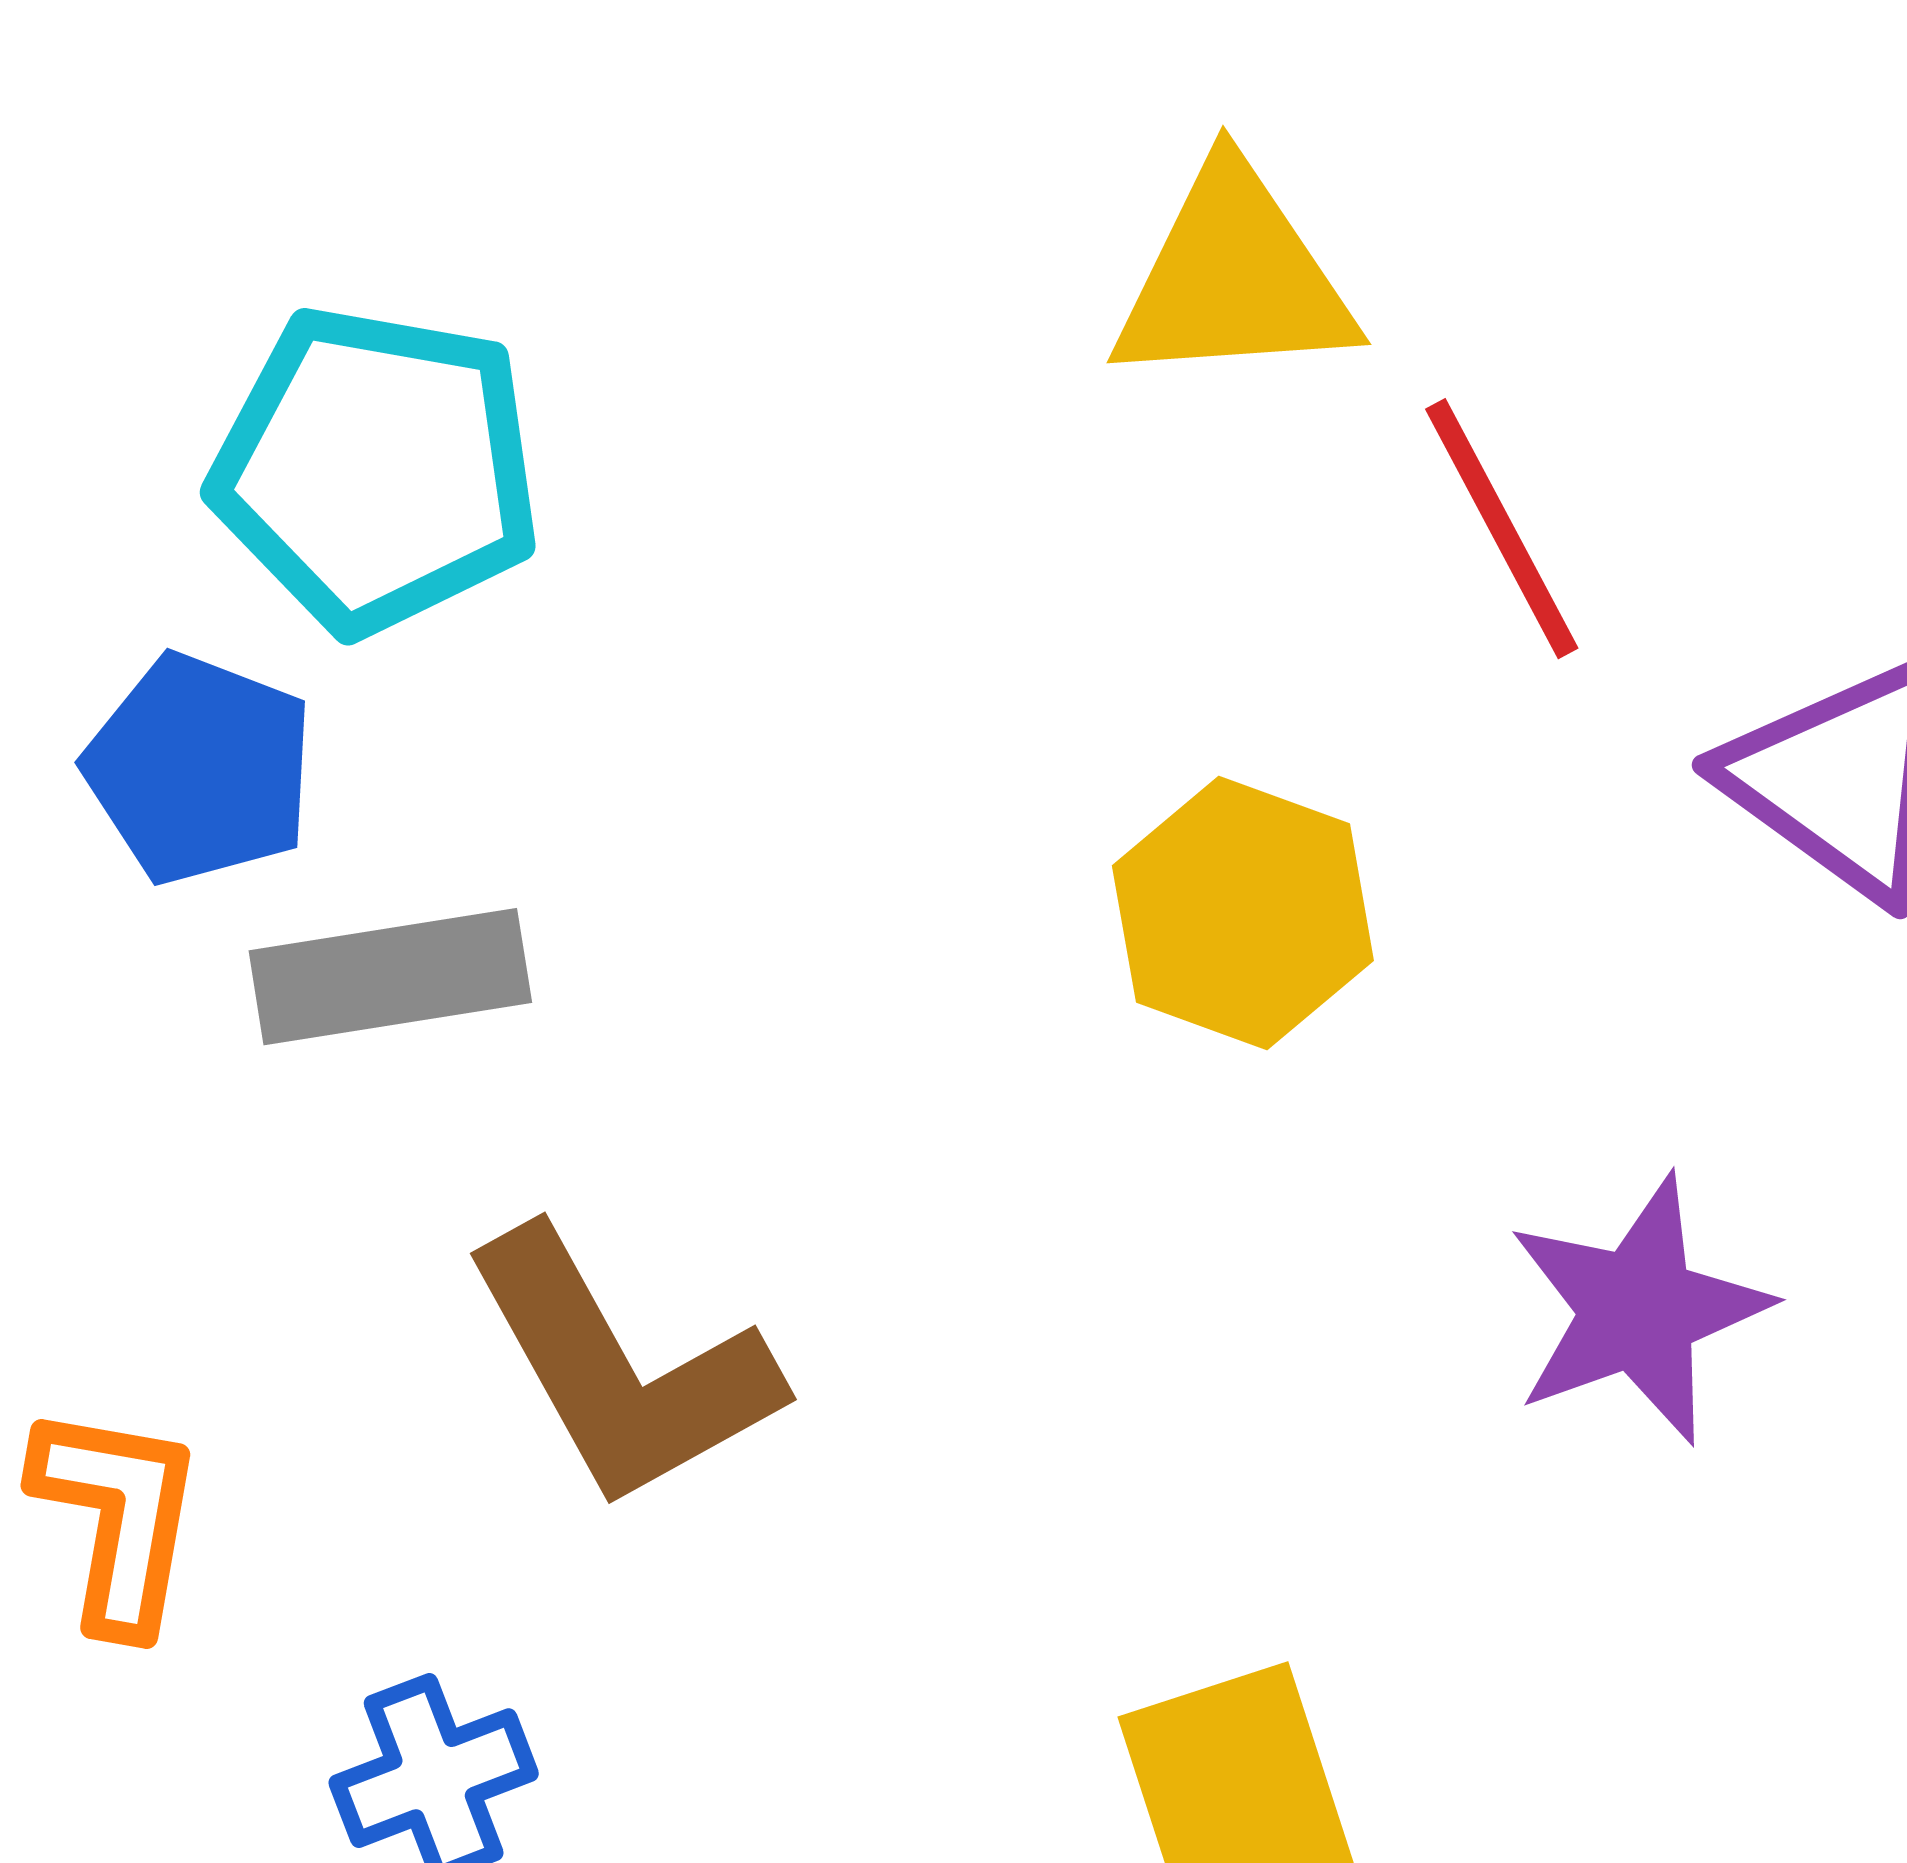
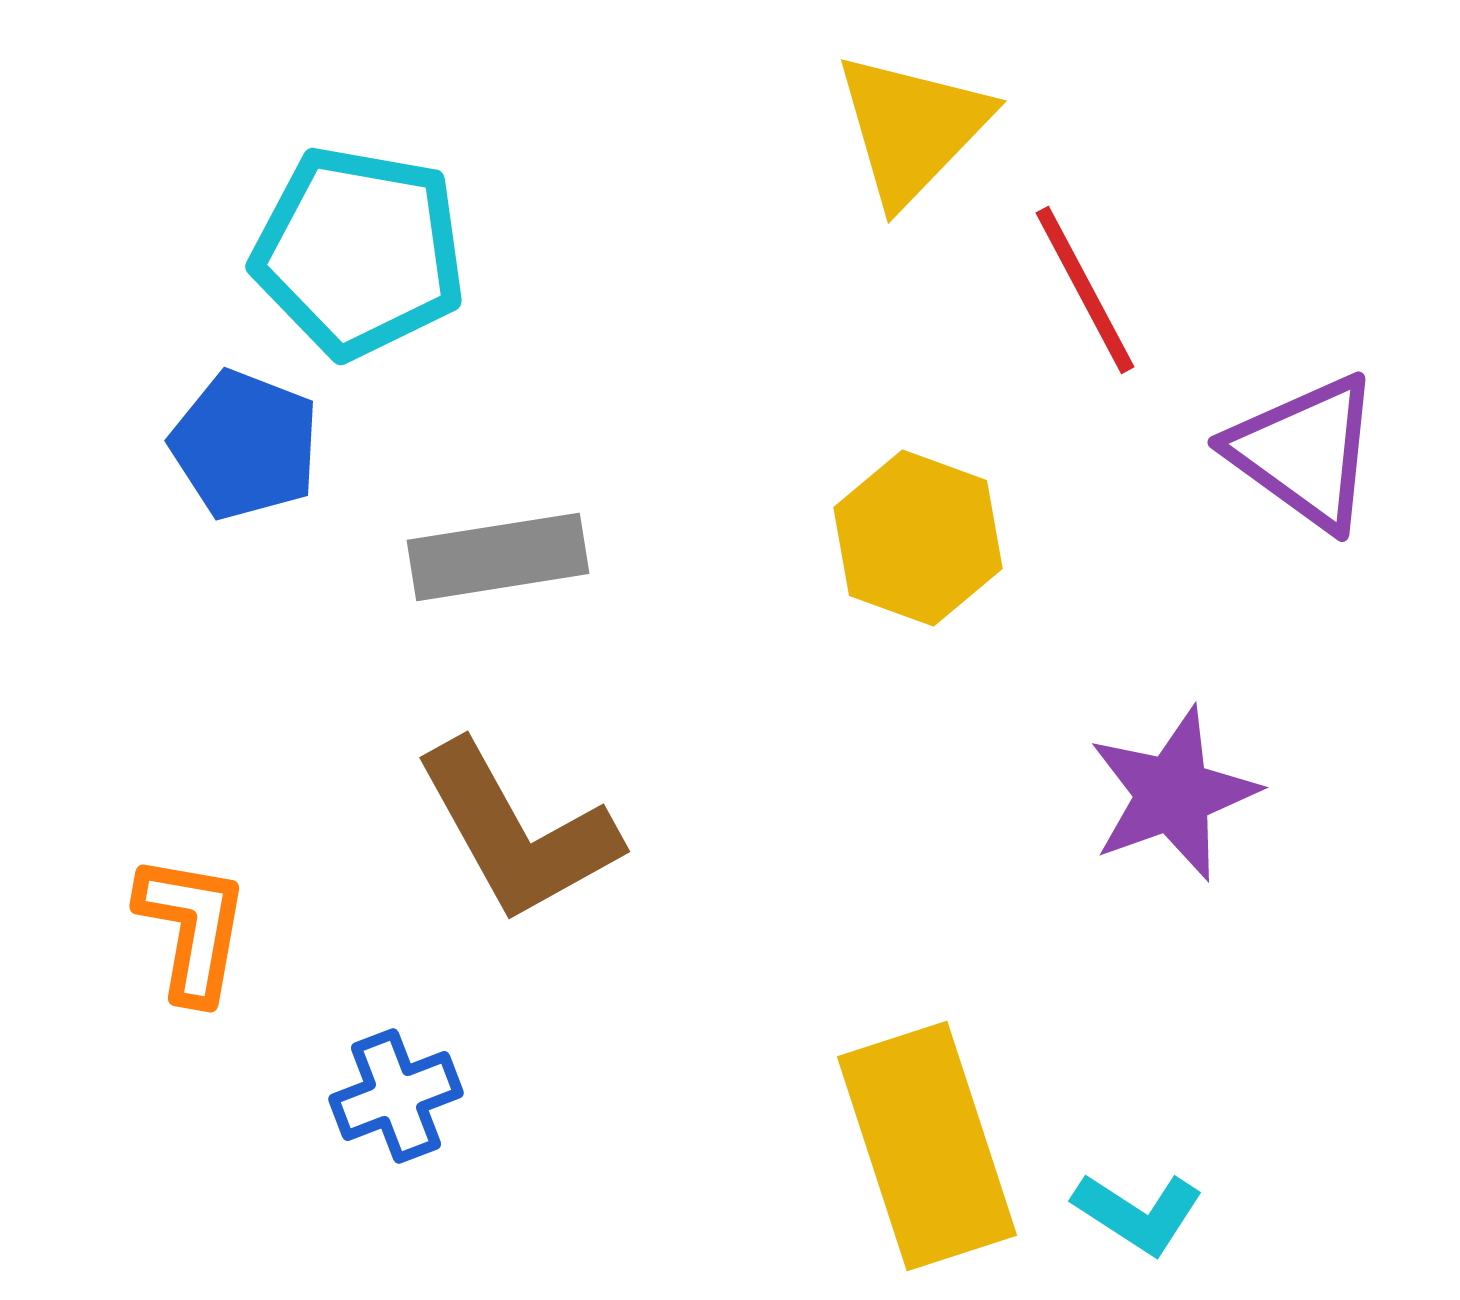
yellow triangle: (1234, 277) -> (912, 128), turned -42
gray rectangle: (390, 977) -> (498, 557), moved

